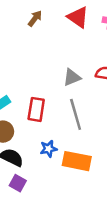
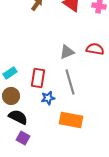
blue star: (48, 149) -> (48, 98), moved

